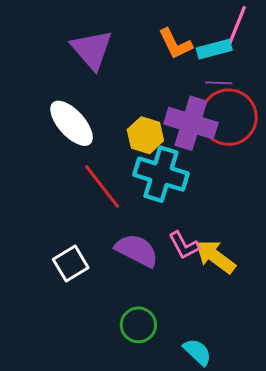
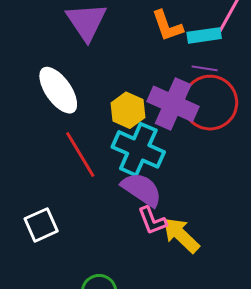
purple semicircle: (137, 250) -> (142, 189), moved

